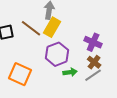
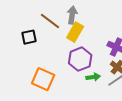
brown line: (31, 28) -> (50, 21), moved

